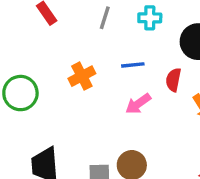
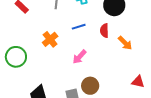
pink arrow: (138, 104) -> (79, 57), moved

